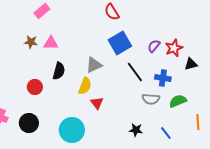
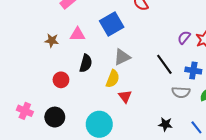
brown star: (31, 42) -> (52, 41), moved
blue square: (120, 43) -> (112, 24), moved

